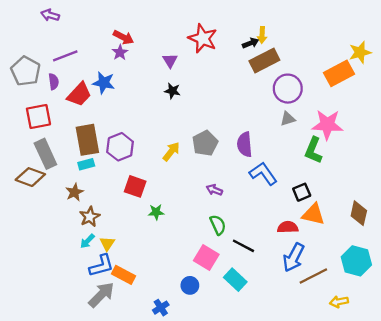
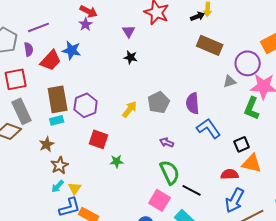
brown rectangle: (264, 61) -> (210, 45), moved, turned 50
purple circle: (288, 89) -> (248, 63), moved
green semicircle: (218, 225) -> (170, 172), size x1.4

